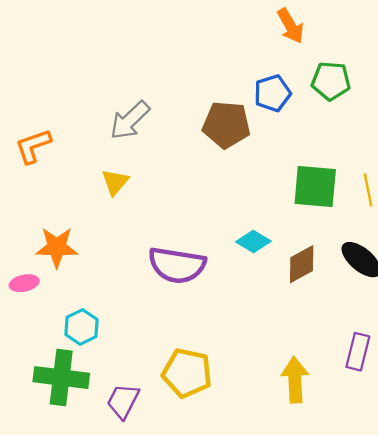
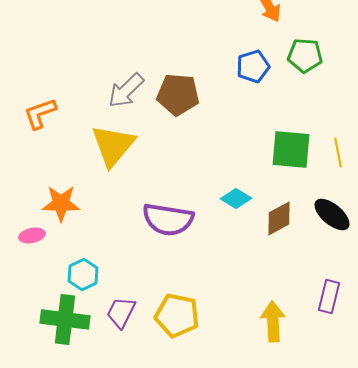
brown pentagon: (226, 125) -> (178, 94), moved
yellow triangle: (115, 182) -> (113, 145), size x1.8
purple trapezoid: (123, 401) -> (121, 312), moved

